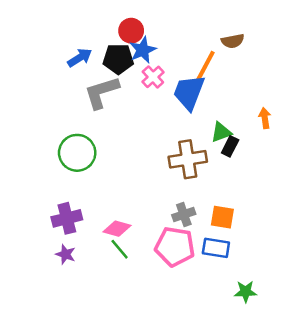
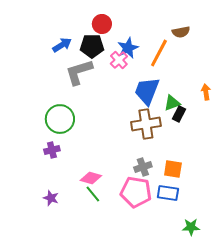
blue star: (143, 50) -> (128, 48), moved
blue trapezoid: (189, 92) -> (147, 91), moved
purple cross: (67, 218) -> (52, 150), moved, size x0.7

